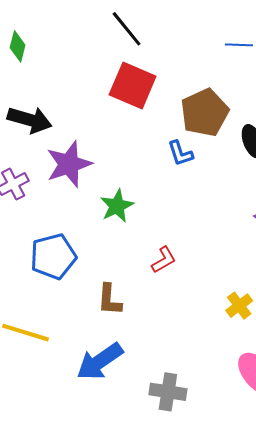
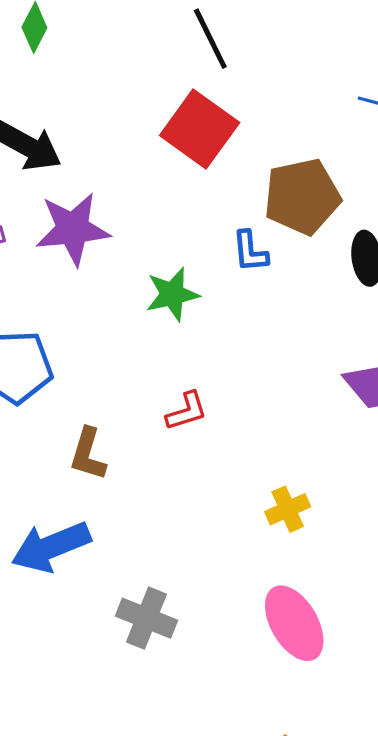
green star: (117, 206) -> (172, 294), moved

